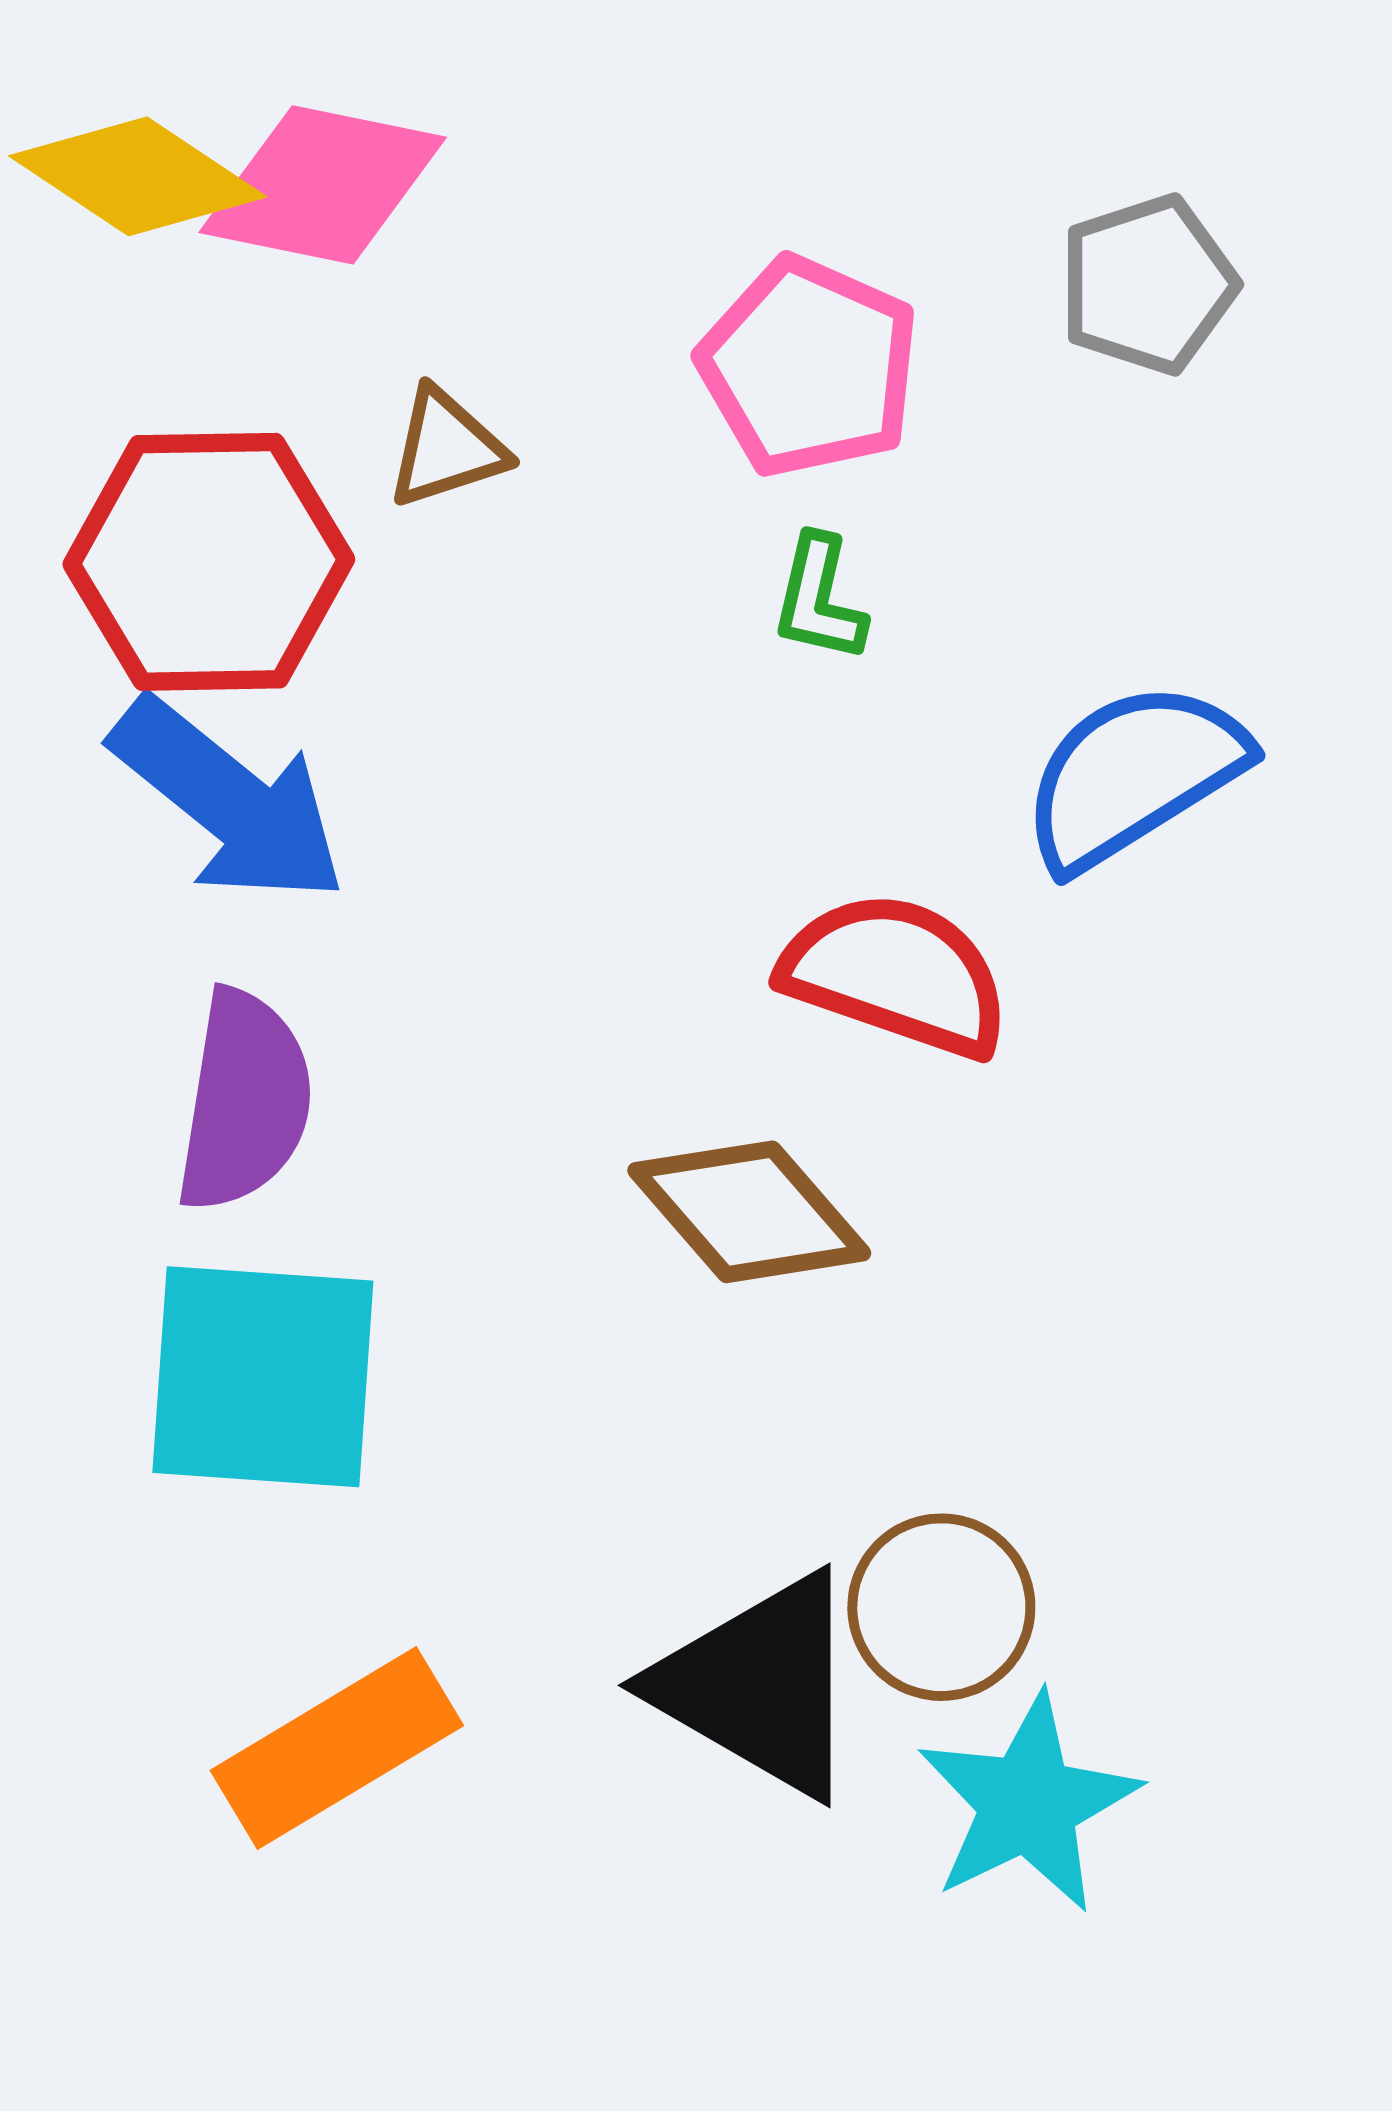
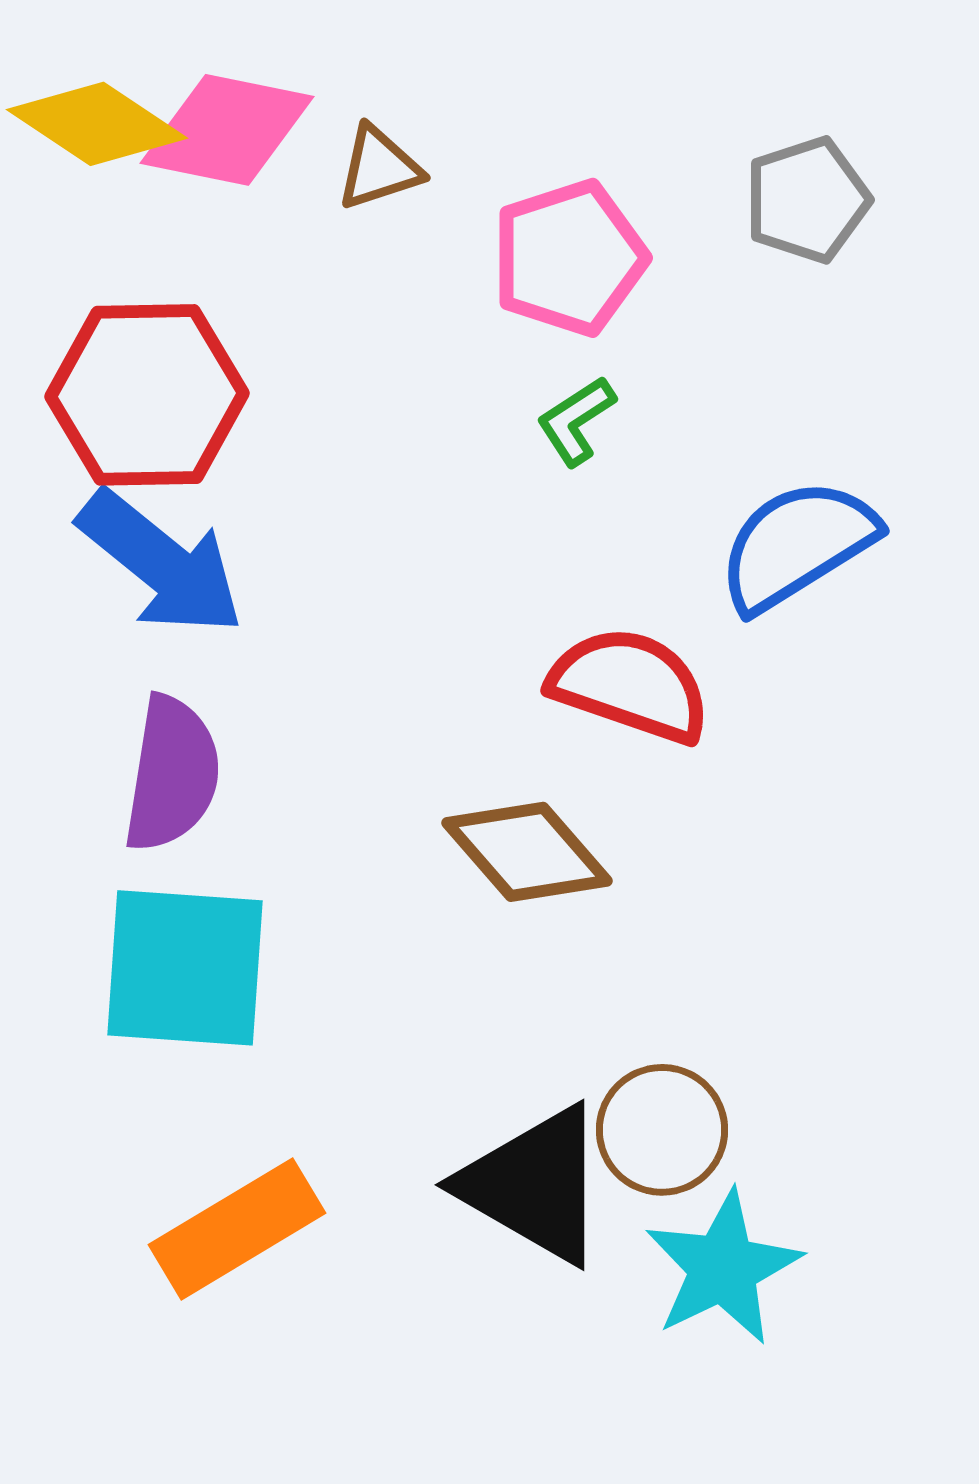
pink pentagon: (809, 367) -> (569, 258), turned 30
brown triangle: (446, 448) -> (379, 168), moved
green L-shape: (819, 599) -> (576, 421), turned 44

